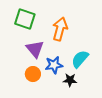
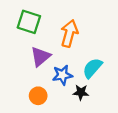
purple triangle: (35, 49) -> (40, 56), turned 30
orange circle: (33, 74) -> (38, 96), moved

